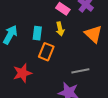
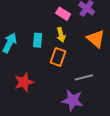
orange rectangle: (46, 52) -> (58, 57), moved

